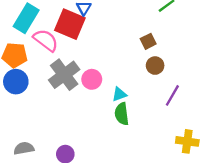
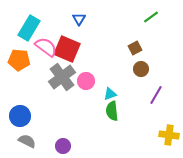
red square: (70, 24) -> (67, 49), moved
blue circle: (16, 82) -> (20, 116), moved
gray semicircle: (24, 148) -> (27, 141), turned 36

